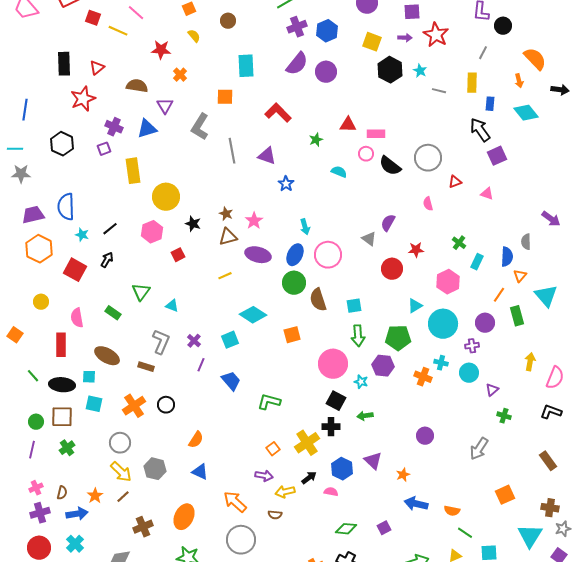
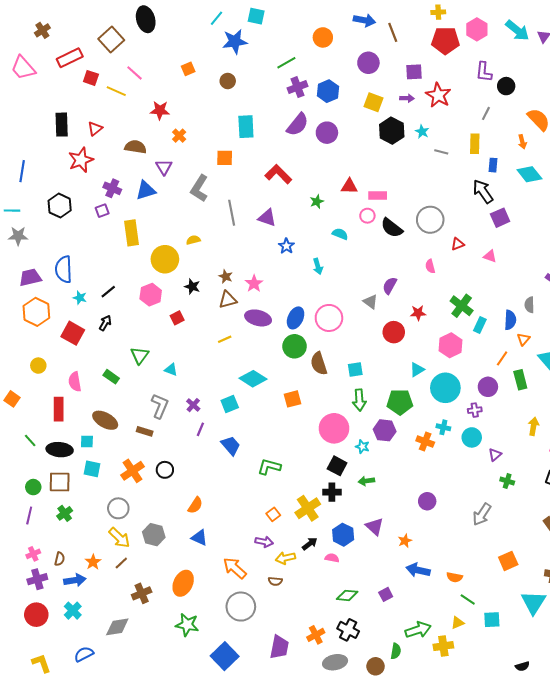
yellow semicircle: (194, 36) -> (193, 240), moved, turned -64
cyan arrow: (305, 227) -> (318, 266), moved
green cross: (459, 243) -> (462, 306), size x1.6

